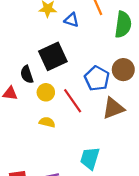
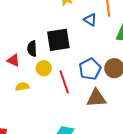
blue triangle: (71, 20) -> (90, 20), moved
yellow semicircle: (47, 122) -> (22, 87), moved, turned -40

